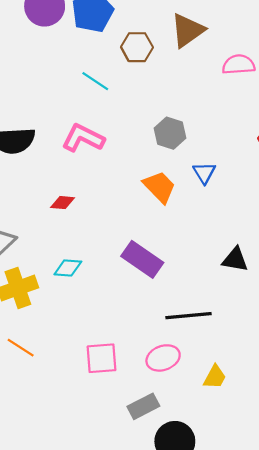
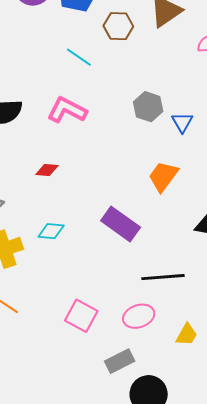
blue triangle: (204, 173) -> (182, 122), moved
orange trapezoid: (159, 187) -> (163, 176), moved, turned -100
pink square: (101, 358) -> (81, 316), turned 32

